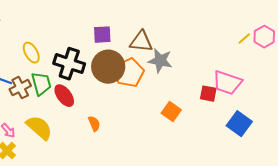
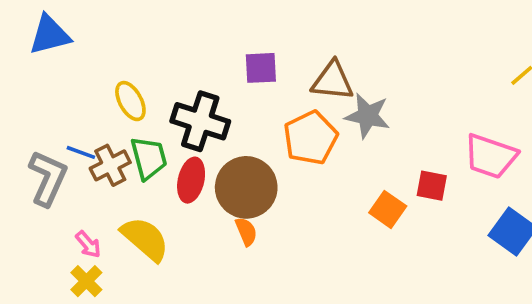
brown circle: (108, 67) -> (246, 187), moved
red square: (208, 94) -> (432, 186), moved
red ellipse: (64, 96) -> (191, 180), turned 50

